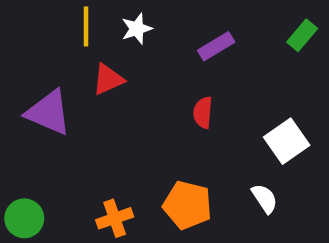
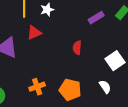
purple rectangle: (216, 46) -> (96, 18), moved
orange cross: (115, 218) -> (37, 87), moved

